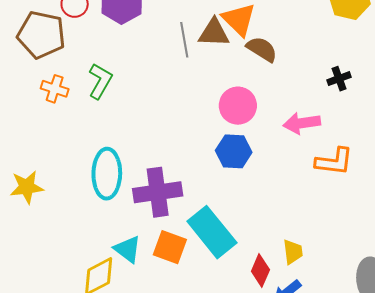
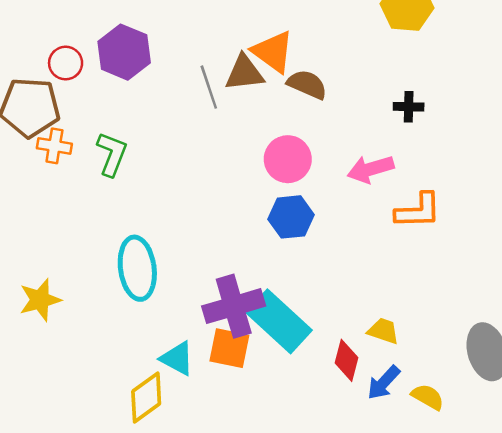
black cross: (339, 79) -> (409, 107), turned 30
orange cross: (55, 89) -> (54, 146), moved
purple cross: (158, 192) -> (234, 306), moved
yellow trapezoid: (293, 252) -> (383, 331), turned -56

